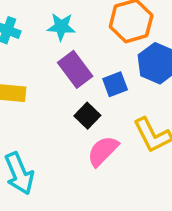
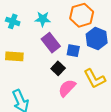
blue square: (115, 84) -> (73, 51), turned 32

